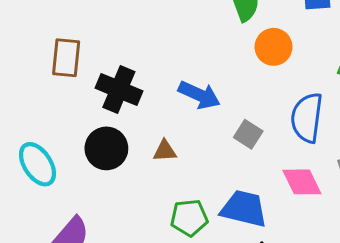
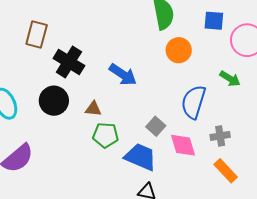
gray square: (248, 134) -> (156, 126), moved
green pentagon: (189, 218) -> (106, 135), moved

